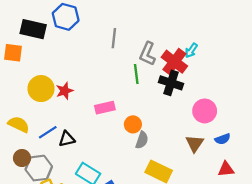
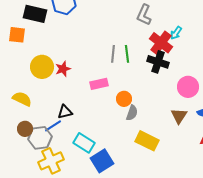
gray line: (114, 38) -> (113, 54), moved
gray L-shape: (147, 54) -> (144, 15), moved
blue line: (48, 132) -> (53, 126), moved

